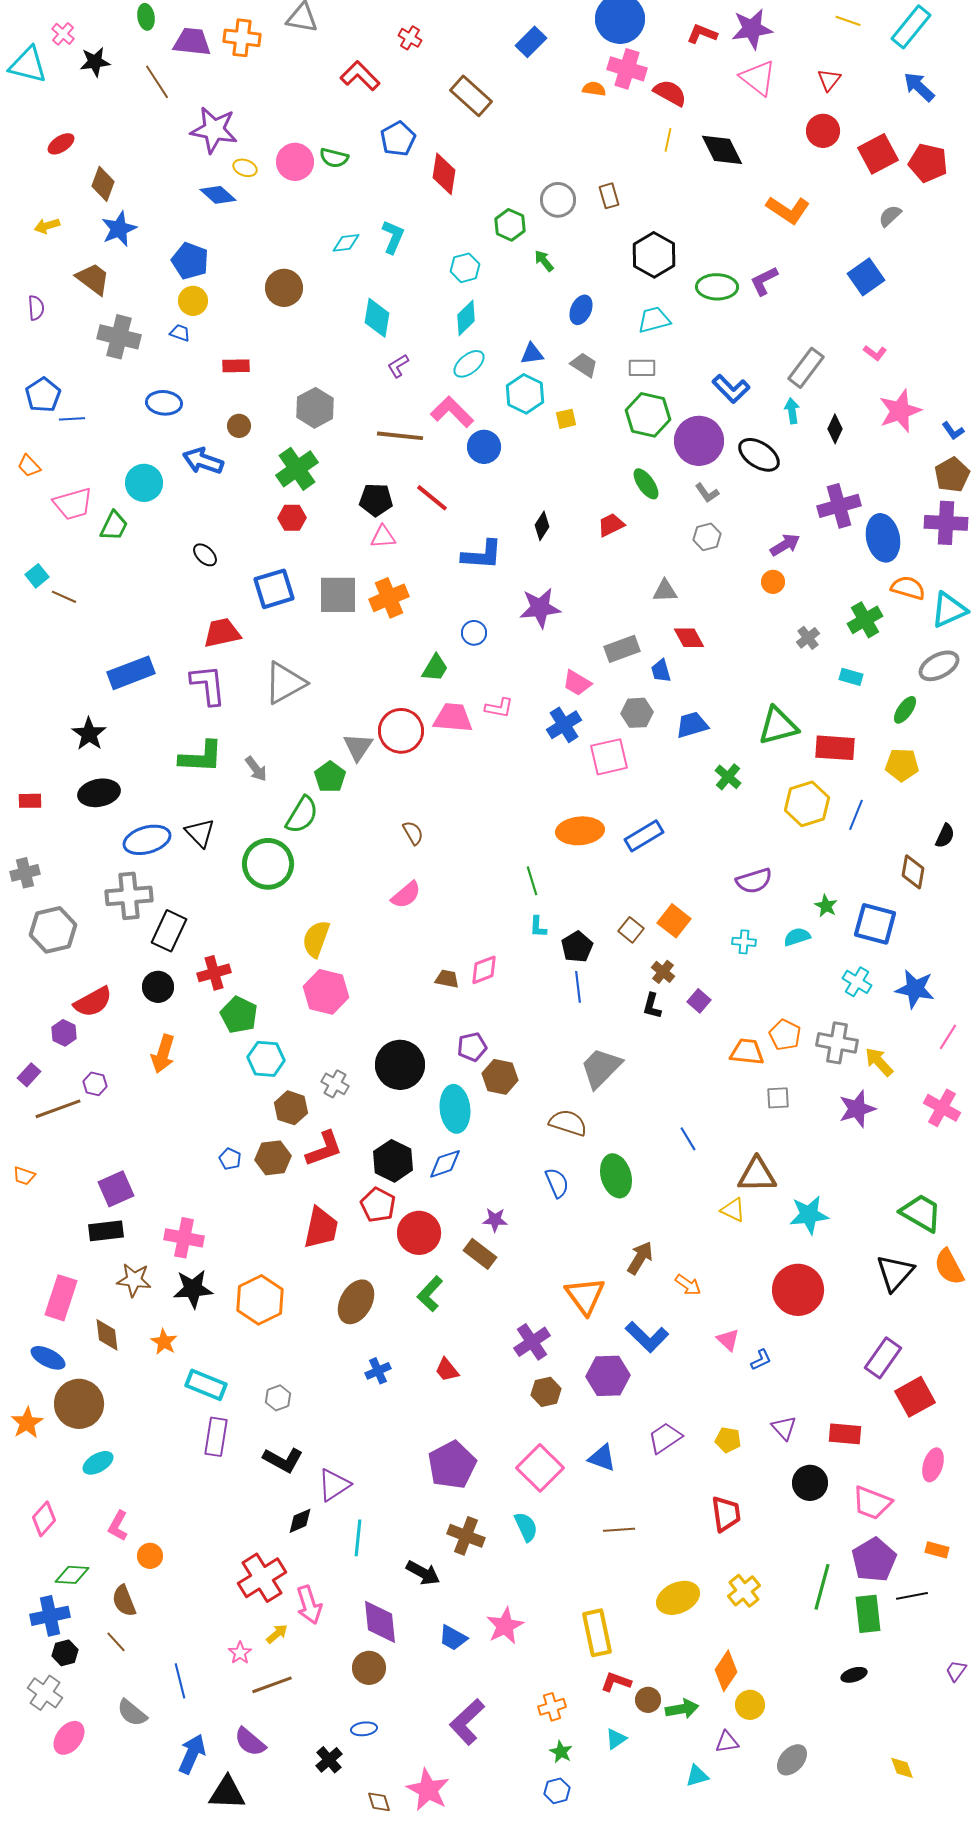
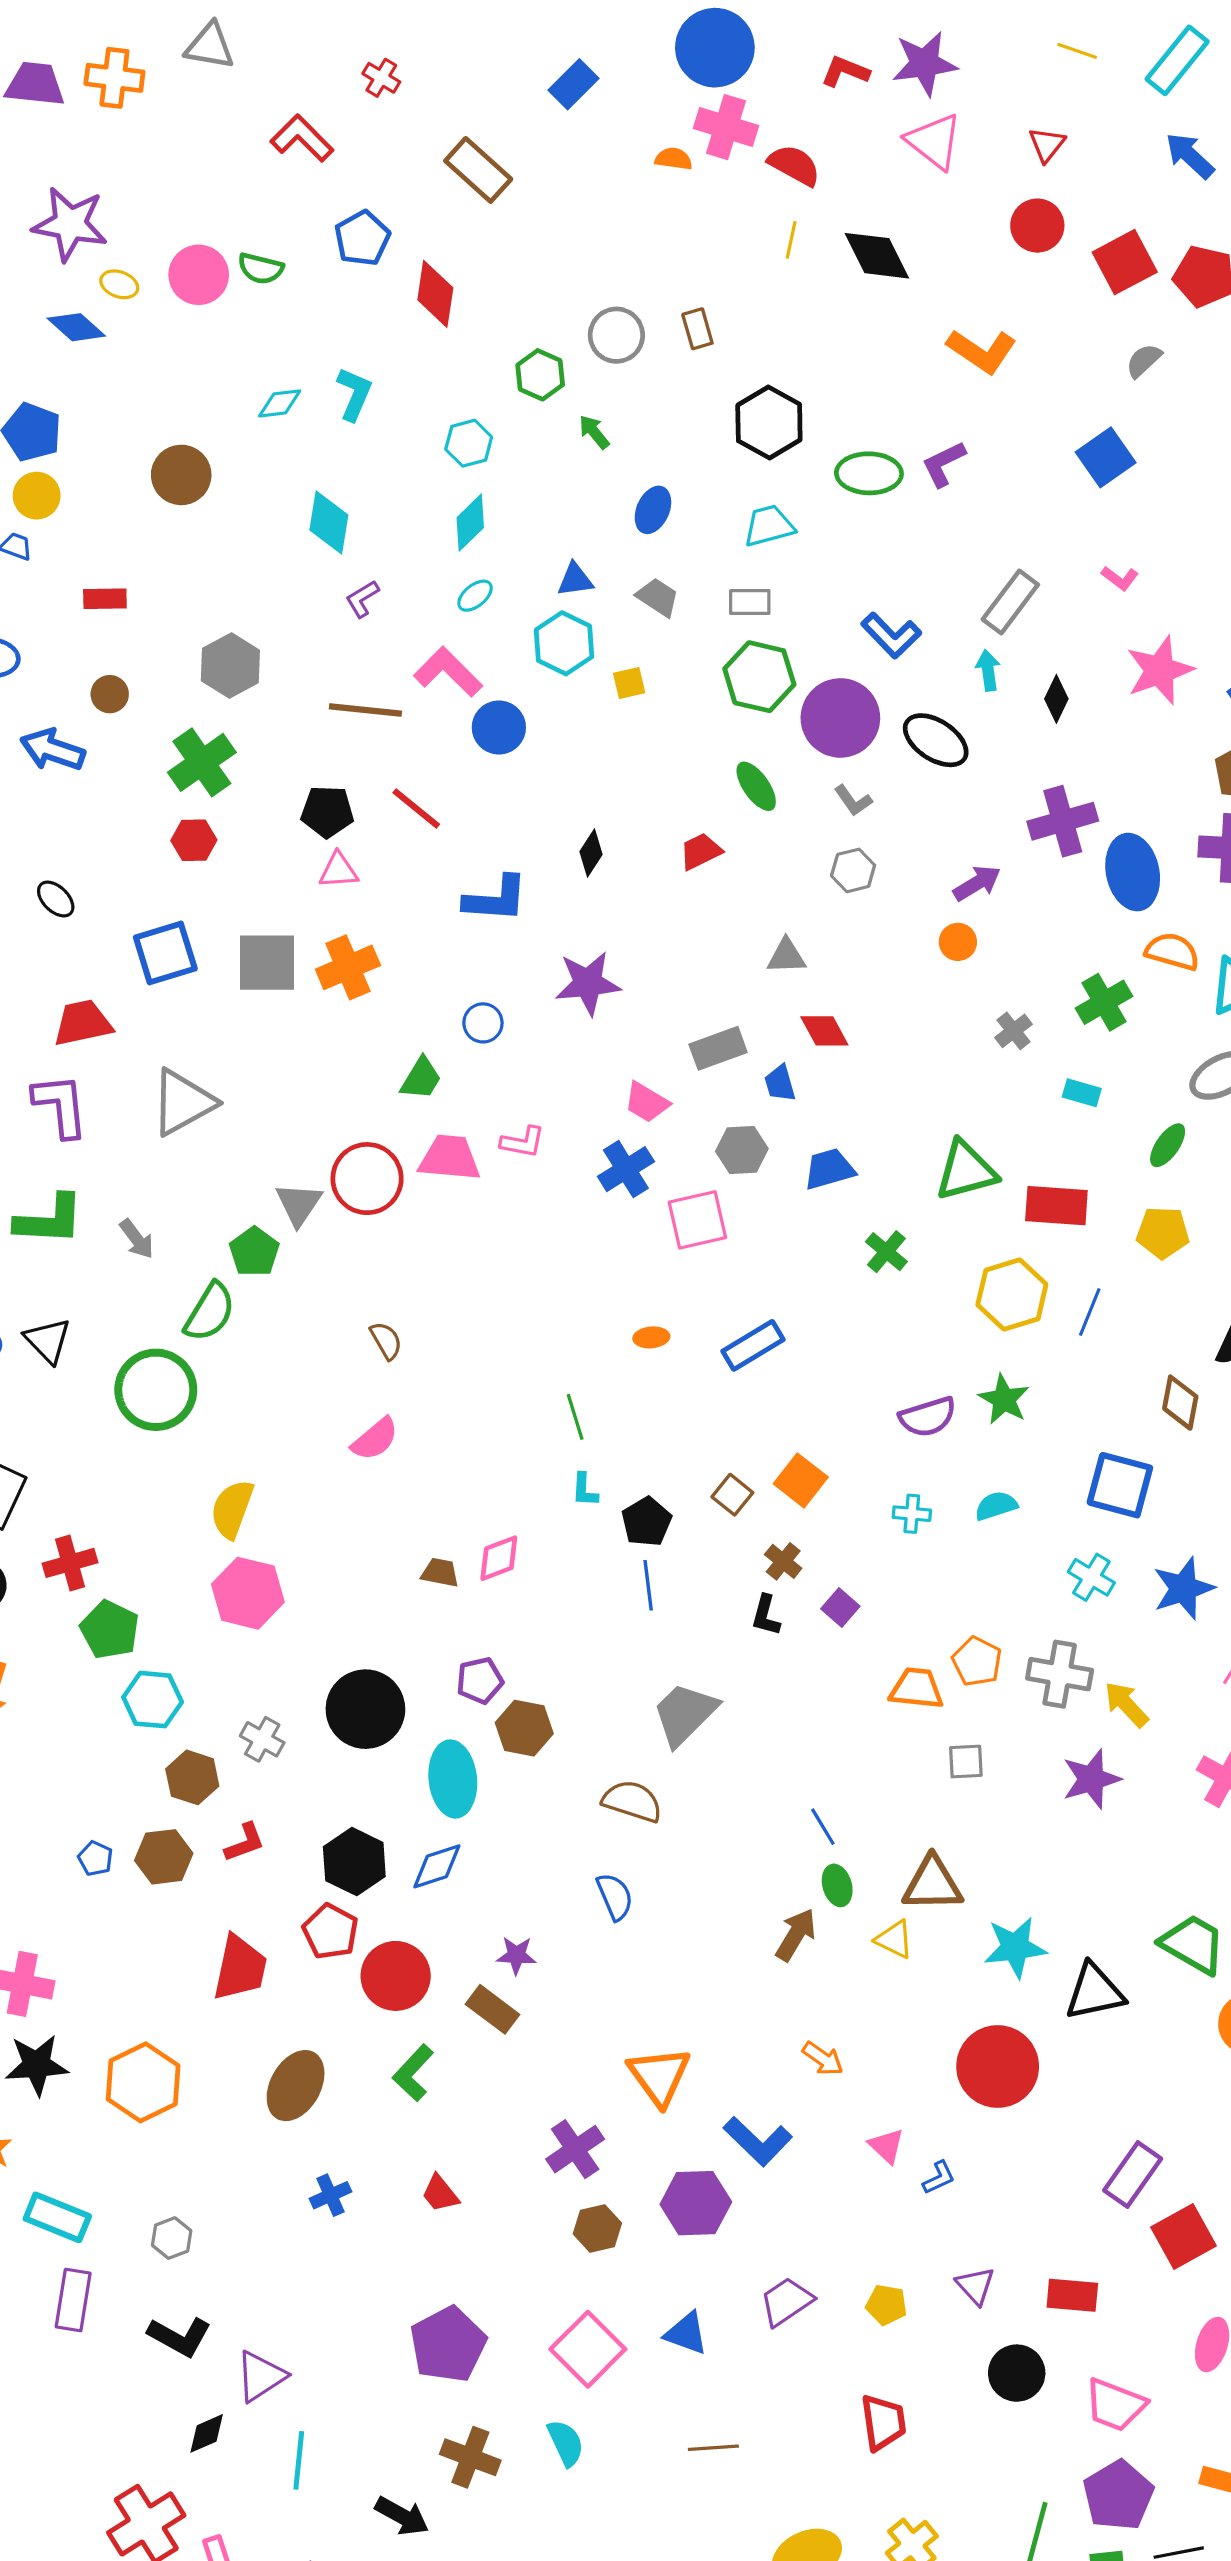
cyan ellipse: (469, 364) -> (475, 596), size x0.7
orange ellipse: (580, 831) -> (651, 1337), size x0.5
green star: (826, 906) -> (1004, 1399), moved, size x1.4
blue star: (915, 989) -> (1183, 1588), turned -30
red L-shape: (324, 1149) -> (245, 1843), size x0.7
green ellipse: (616, 1176) -> (837, 1885), moved, size x0.6
brown arrow: (640, 1258) -> (796, 1935), moved
black triangle: (895, 1273) -> (1095, 1992), moved, turned 36

